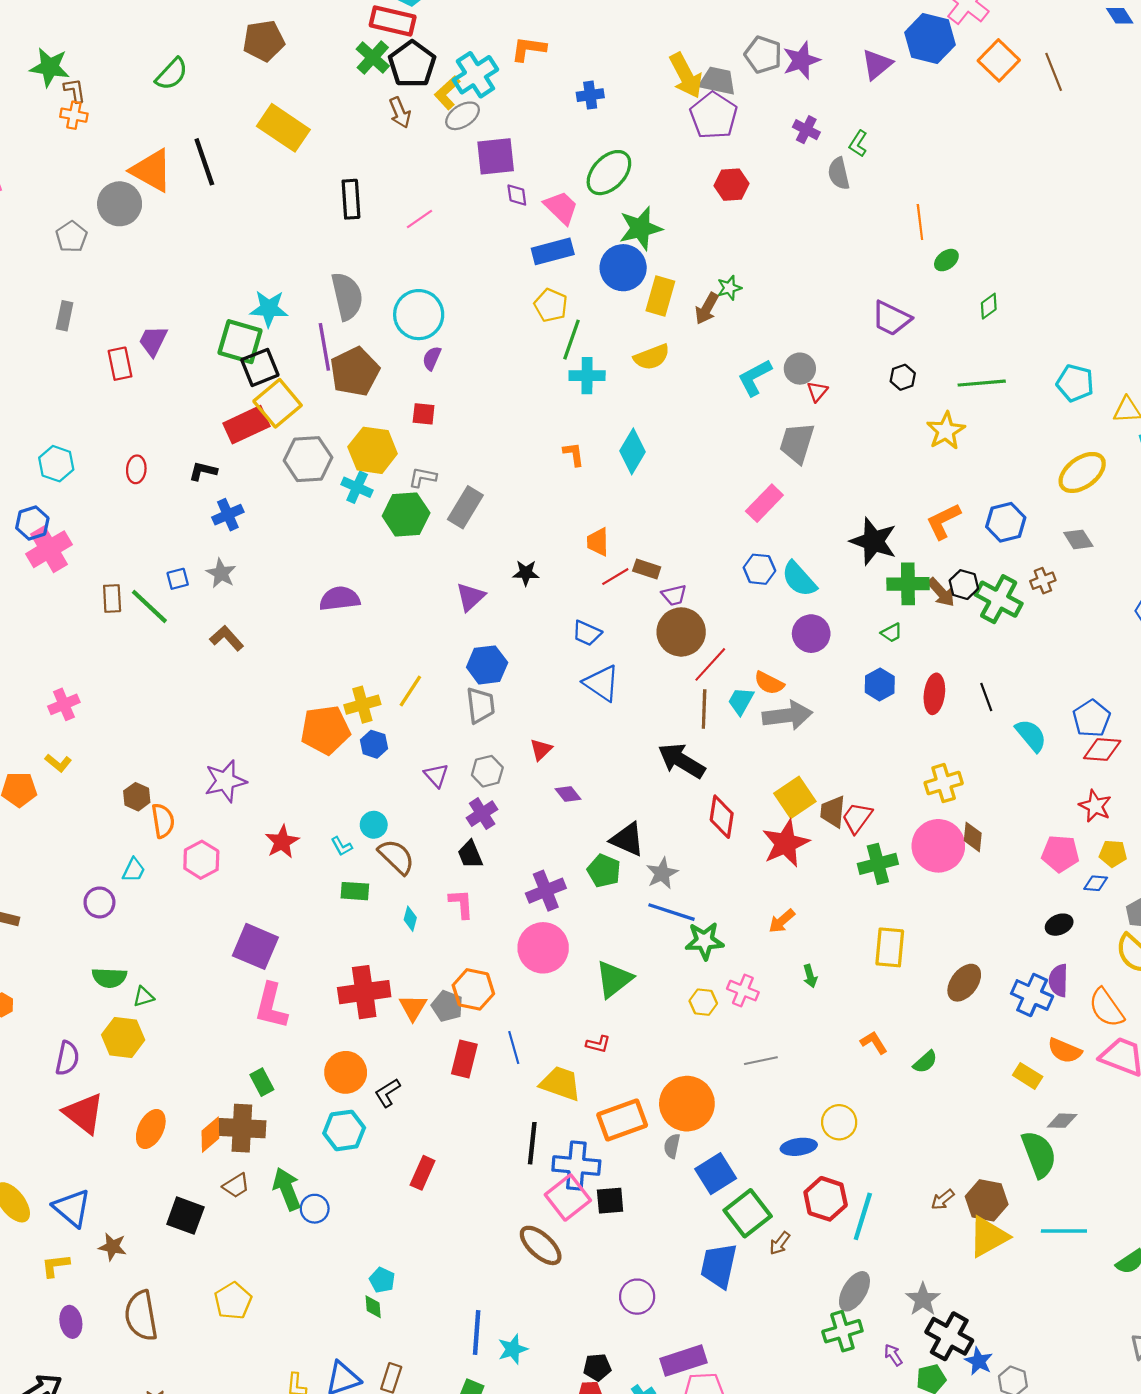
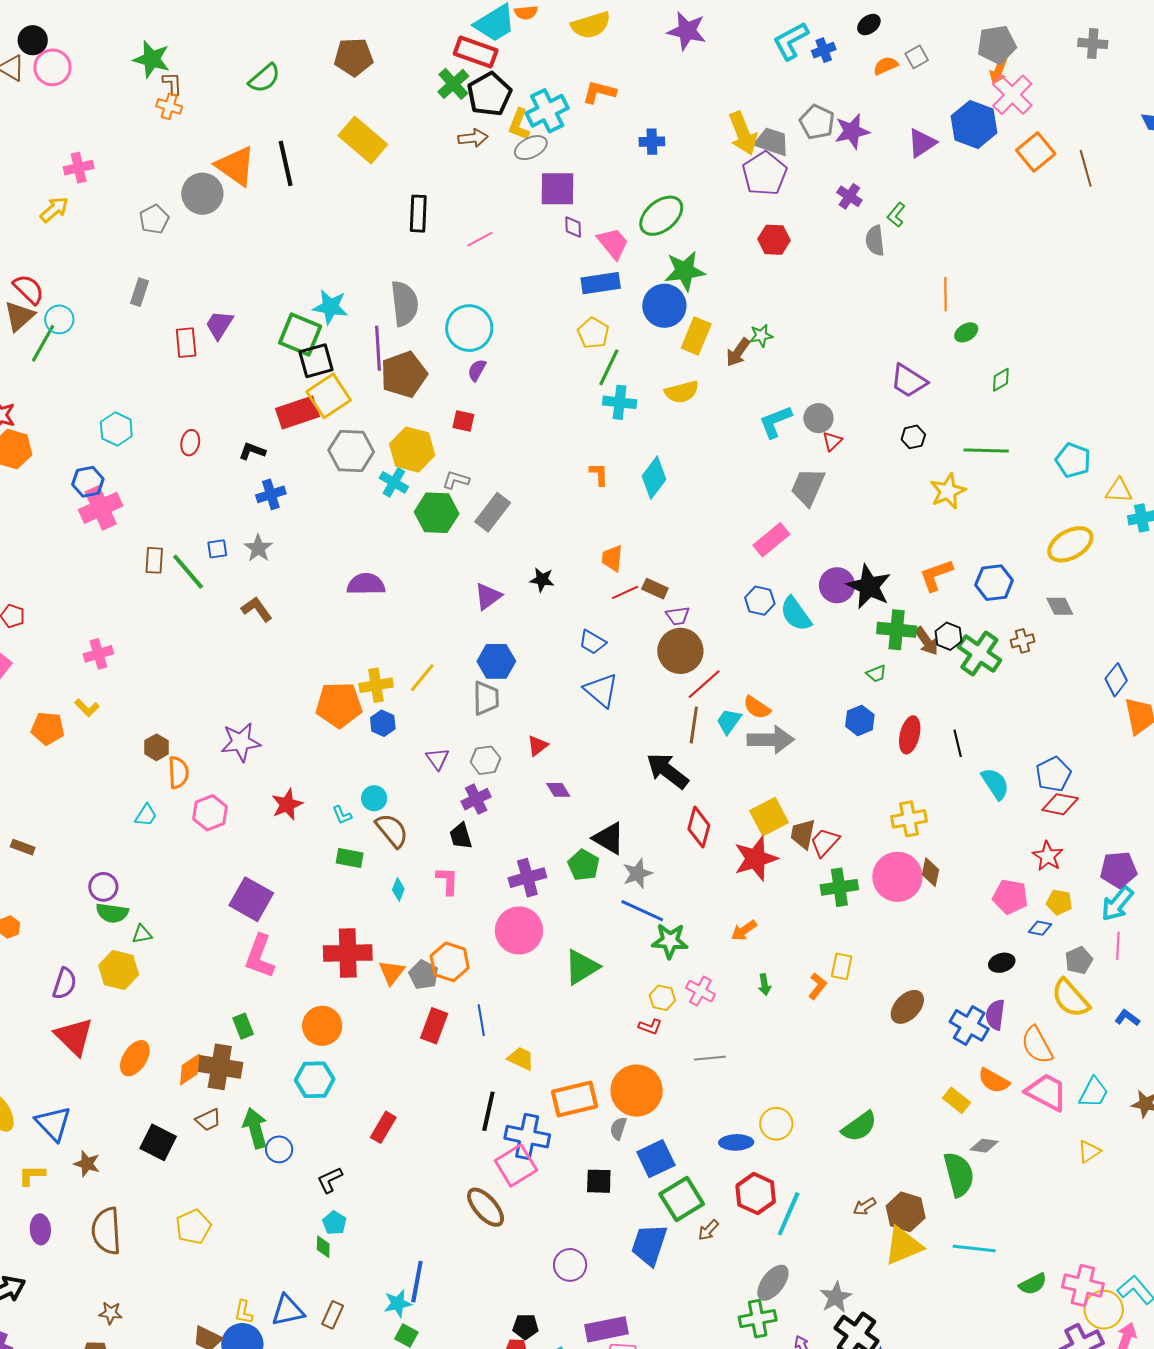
yellow L-shape: (447, 93) -> (519, 124), turned -32
brown arrow: (400, 113) -> (473, 138), turned -80
purple circle: (811, 634) -> (837, 585), moved
purple circle: (99, 902) -> (103, 887), moved
yellow rectangle: (890, 947) -> (842, 966), size x0.7
orange L-shape: (874, 1042) -> (817, 986), moved, turned 64
red L-shape: (598, 1044) -> (650, 1027), moved
green semicircle: (925, 1062) -> (859, 1126), moved, size x1.5
yellow trapezoid: (560, 1083) -> (521, 1059), size x0.7
black L-shape: (387, 1093) -> (330, 1180), moved
black square: (610, 1201) -> (599, 1181), moved
cyan star: (513, 1349) -> (398, 1303), moved

